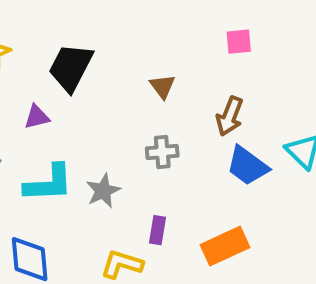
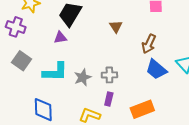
purple triangle: (37, 117) -> (60, 38), moved
gray cross: (162, 152) -> (109, 75), moved

